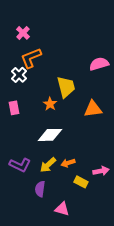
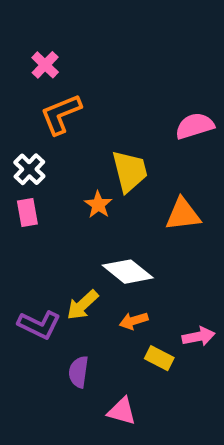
white cross: (19, 75) -> (29, 169), moved
white diamond: (50, 135) -> (128, 272), moved, turned 40
yellow arrow: (48, 165) -> (82, 305), moved

